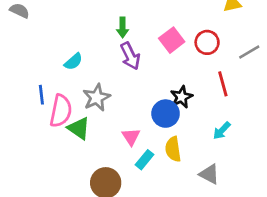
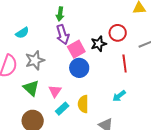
pink square: (172, 40) -> (76, 49), moved
black star: (182, 97) -> (99, 44), moved
blue circle: (166, 114) -> (79, 68), moved
green triangle: (79, 128) -> (31, 88), moved

